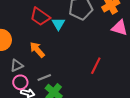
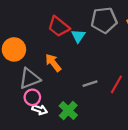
gray triangle: (17, 65) -> (30, 79), size x1.5
gray line: (44, 77) -> (90, 84), moved

